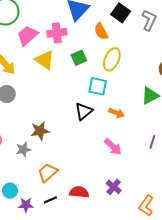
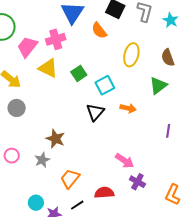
green square: (79, 58) -> (79, 73), moved
yellow ellipse: (112, 59) -> (131, 55), moved
cyan square: (98, 86) -> (105, 85), turned -30
brown star: (40, 131) -> (55, 139), turned -30
pink arrow: (113, 147) -> (125, 161), moved

